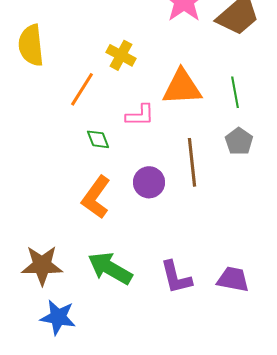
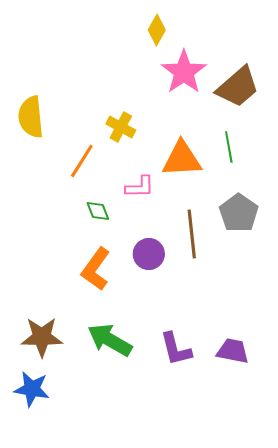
green line: (235, 92) -> (229, 147), moved
gray pentagon: (239, 141) -> (239, 213), size x1.4
blue star: (58, 317) -> (32, 389), moved

